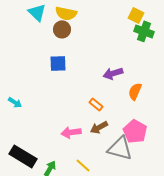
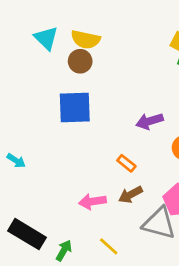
blue square: (58, 63) -> (75, 108), size x1.5

